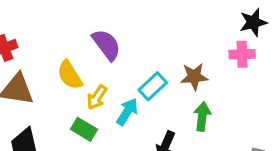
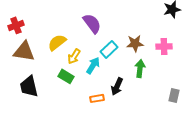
purple semicircle: (106, 45) -> (92, 23), moved
pink cross: (242, 54) -> (164, 46), moved
yellow semicircle: (70, 75) -> (57, 42), turned 84

